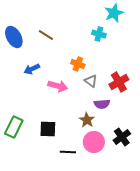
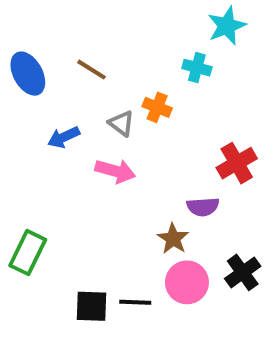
orange cross: (78, 64) -> (157, 107), moved
gray triangle: (91, 81) -> (121, 123), moved
black square: (48, 129) -> (91, 306), moved

